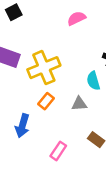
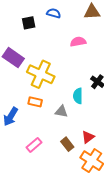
yellow cross: (44, 68) -> (41, 74), turned 32
orange rectangle: (46, 101) -> (35, 102), turned 48

